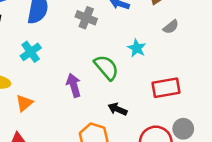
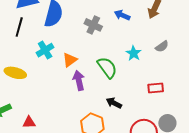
gray semicircle: (171, 27) -> (162, 46), moved
red rectangle: (166, 88) -> (156, 88), size x0.7
orange triangle: (24, 103) -> (70, 60), moved

